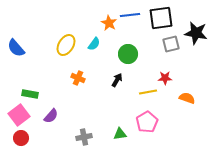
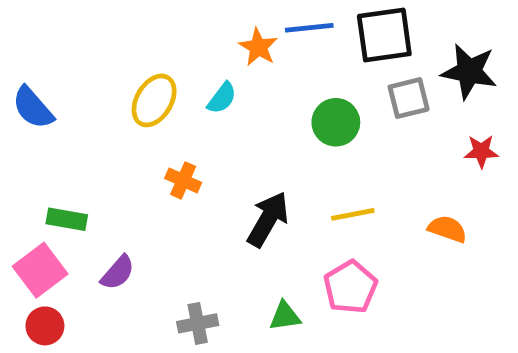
green circle: (128, 54) -> (336, 122), moved
red star: (165, 78) -> (481, 151), moved
black arrow: (117, 80) -> (268, 219), moved, size x1.6

